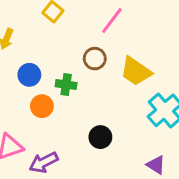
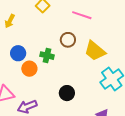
pink line: (112, 21) -> (82, 15), turned 66
blue circle: (29, 75) -> (18, 53), moved

